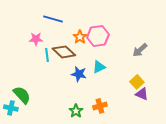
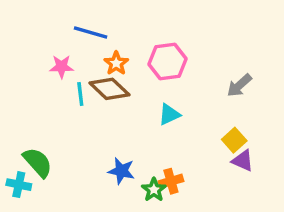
orange star: (80, 37) -> (116, 63), moved
blue star: (79, 74) -> (121, 171), moved
green star: (76, 111) -> (154, 190), moved

